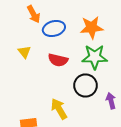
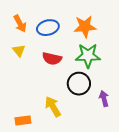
orange arrow: (34, 14) -> (20, 24), moved

